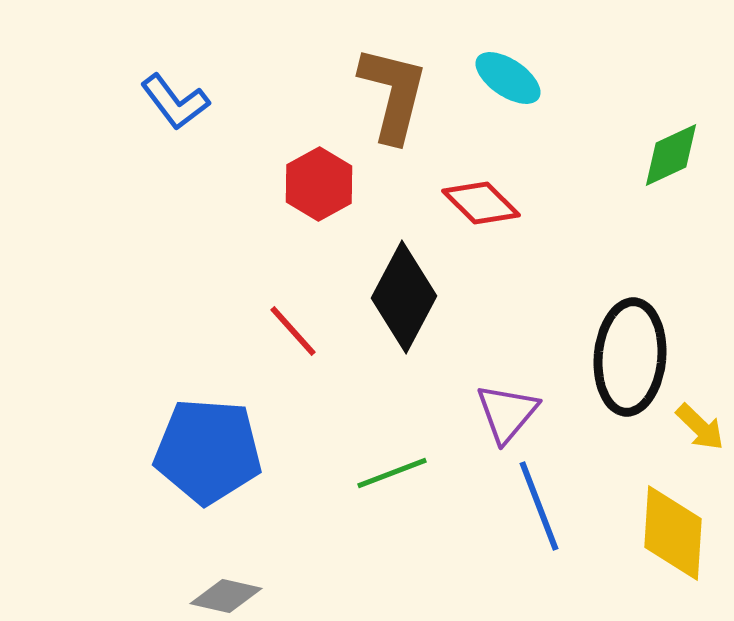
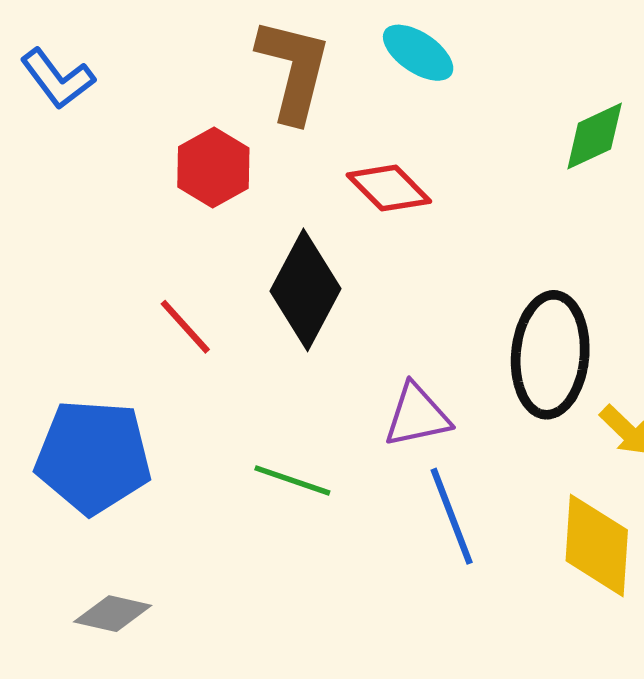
purple triangle: (507, 413) -> (417, 415), turned 38
green line: (392, 473) -> (292, 480), turned 40

